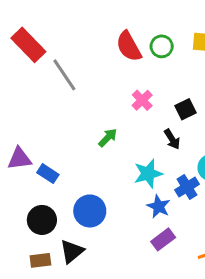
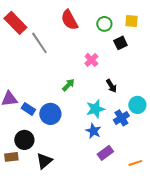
red semicircle: (129, 46) -> (69, 20), moved
black square: (186, 109) -> (120, 43), moved
blue star: (159, 206) -> (93, 131), moved
blue circle: (90, 211) -> (50, 114), moved
brown rectangle: (40, 260) -> (11, 157), moved

